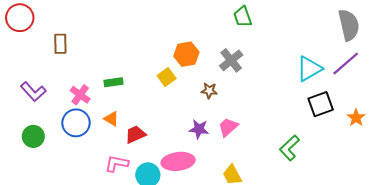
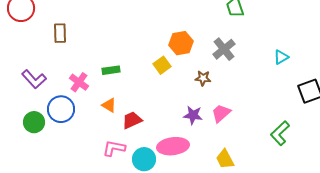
cyan triangle: (309, 69) -> (281, 57), moved, size x0.6
blue circle: (76, 123) -> (61, 109), moved

